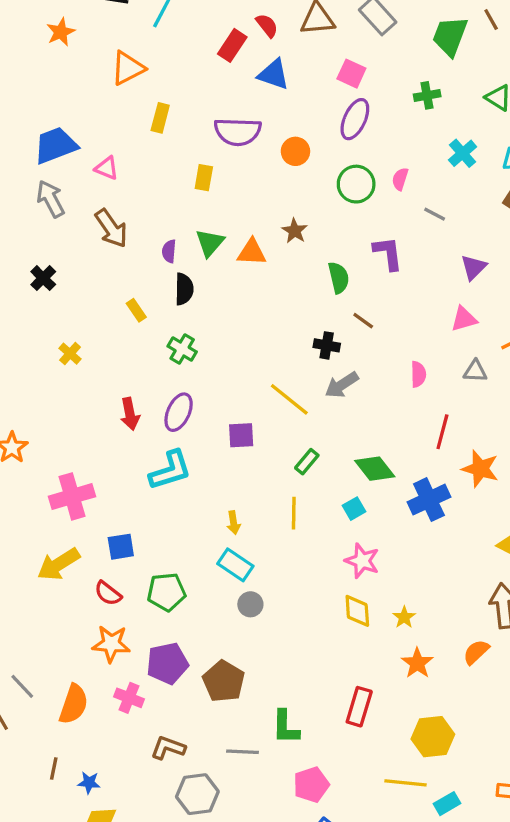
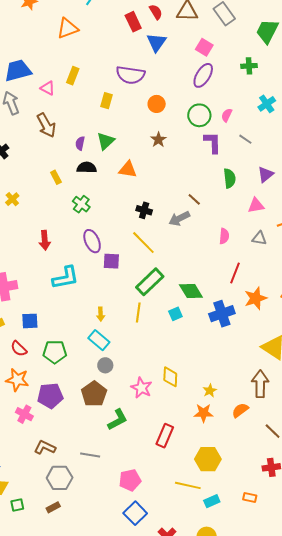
red rectangle: (232, 45) -> (133, 22), turned -66
blue triangle: (274, 74) -> (156, 42), turned 40
yellow rectangle: (160, 118) -> (73, 76), moved
orange circle: (295, 151) -> (157, 104), moved
orange triangle: (252, 252) -> (128, 170), moved
purple L-shape: (388, 253) -> (213, 142), moved
green semicircle: (339, 278) -> (230, 178), moved
black semicircle: (184, 289) -> (87, 168), turned -96
black cross: (327, 345) -> (144, 210), moved
gray arrow: (342, 385) -> (179, 218), moved
purple ellipse: (179, 412) -> (92, 241), moved, turned -55
green rectangle: (307, 462) -> (150, 282), size x1.8
orange star: (480, 469) -> (256, 298), turned 30
pink star: (362, 561) -> (141, 388), moved
yellow star: (404, 617) -> (210, 391), moved
orange star: (417, 663) -> (203, 413), turned 30
brown pentagon: (224, 681) -> (94, 394), moved
green L-shape: (285, 727) -> (118, 420), moved, turned -125

